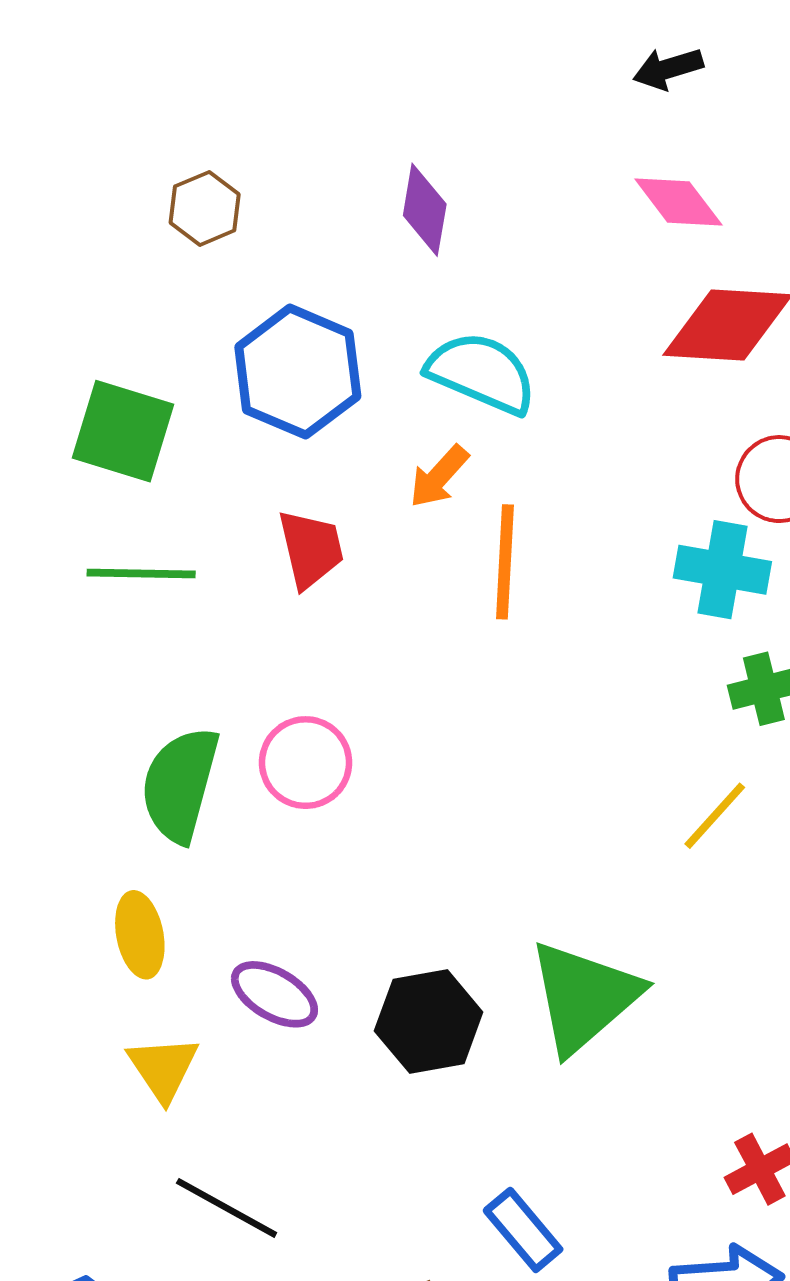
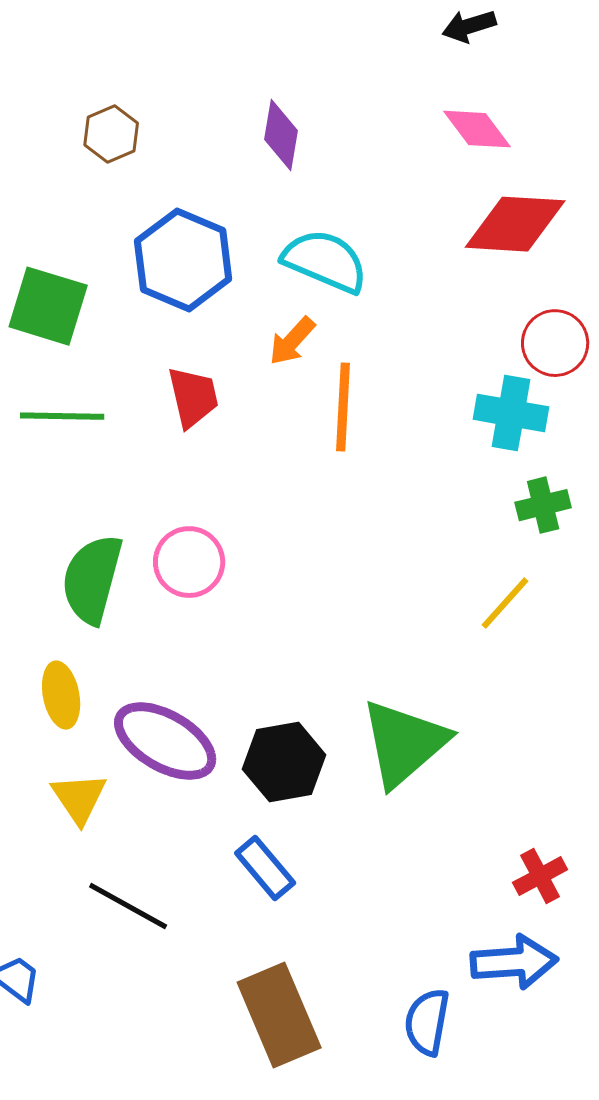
purple ellipse: (274, 994) -> (165, 741), size x1.5
blue rectangle: (523, 1230) -> (265, 868), moved

